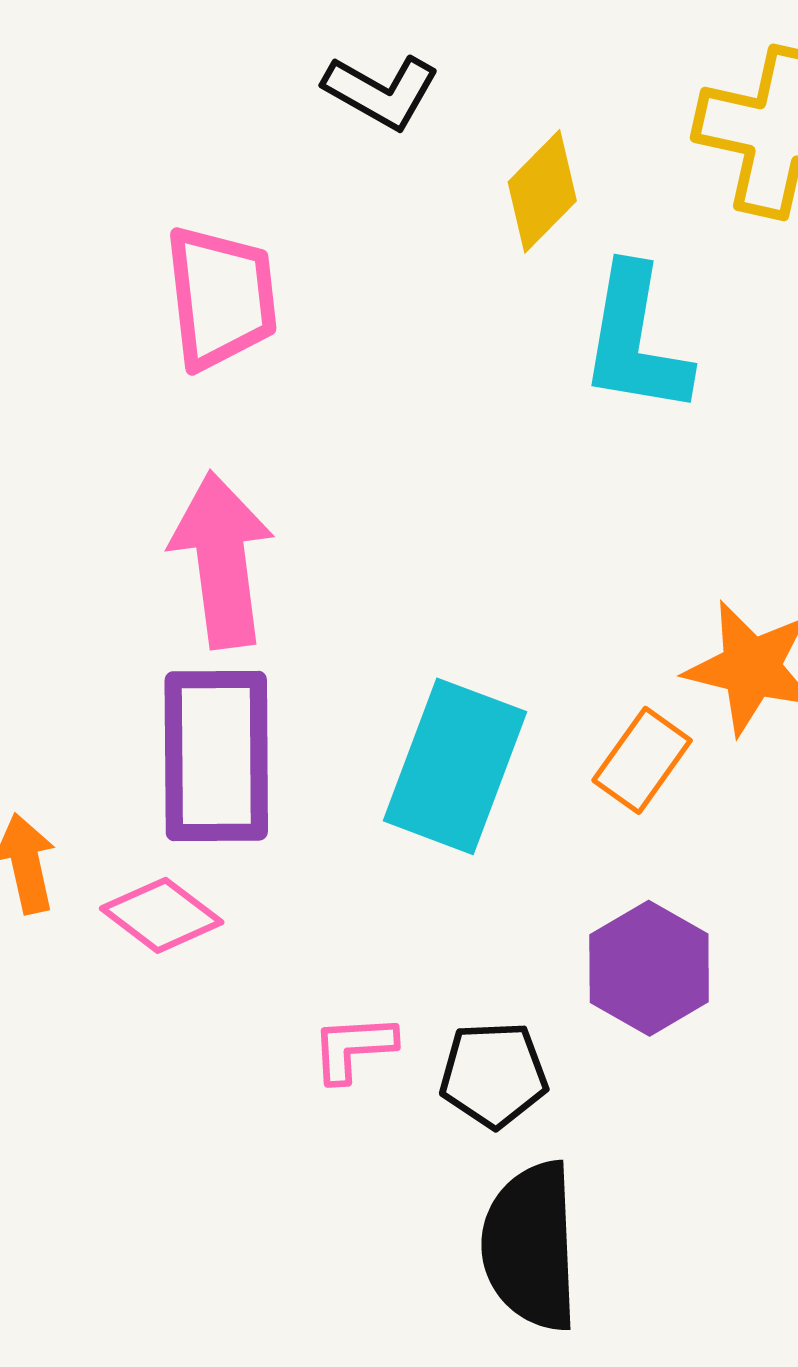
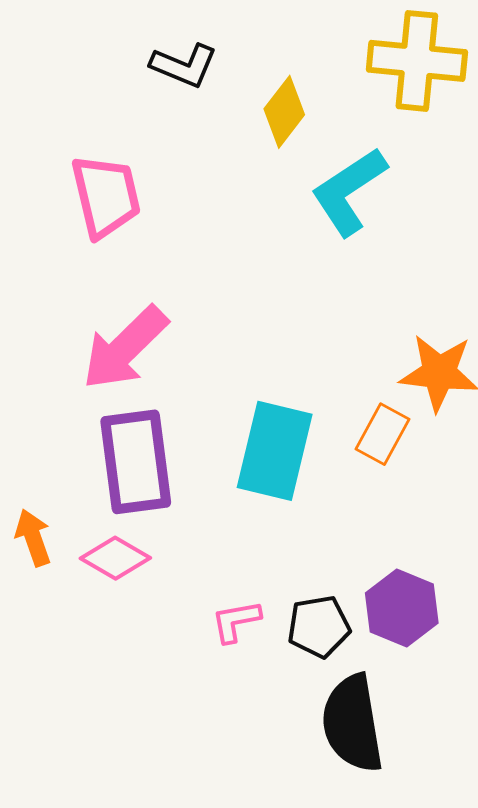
cyan L-shape: (635, 340) -> (349, 191), turned 54
pink arrow: (222, 560) -> (125, 348), turned -120
purple hexagon: (649, 968) -> (402, 608), moved

